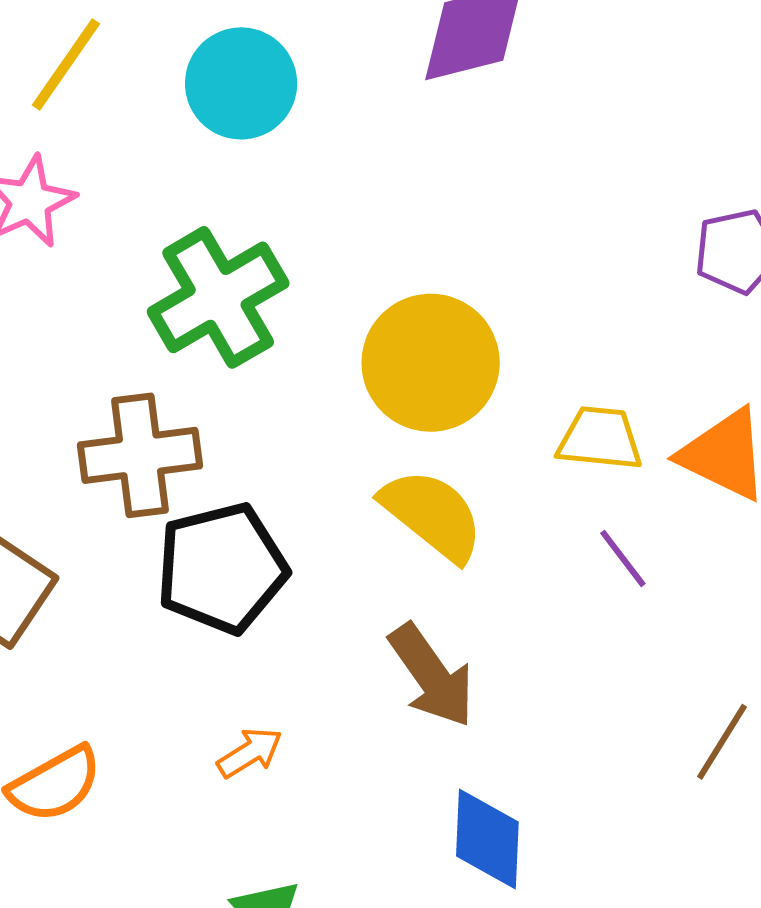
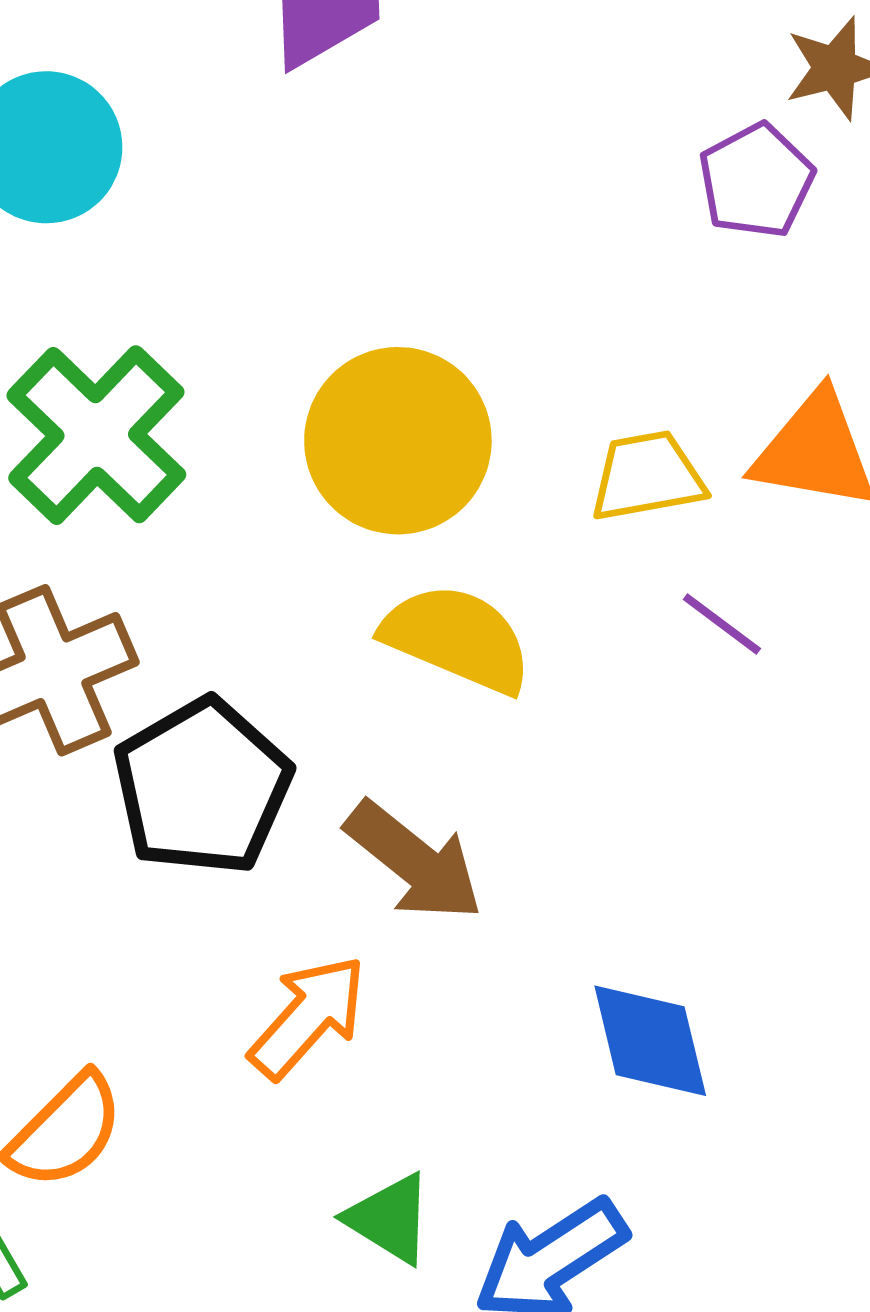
brown arrow: (432, 676) -> (414, 861), moved
orange arrow: (250, 753) -> (308, 1017), size x1.5

